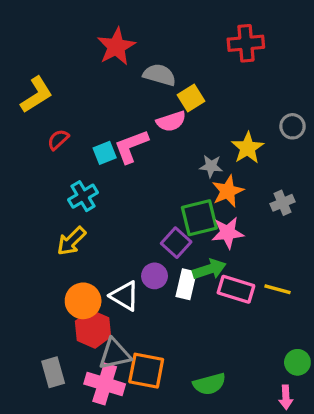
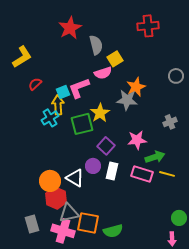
gray semicircle: (159, 75) -> (96, 45), turned 60
yellow star: (248, 148) -> (100, 113), moved
gray star: (211, 166) -> (127, 100), size x1.5
orange star: (228, 191) -> (136, 87), moved
green square: (199, 218) -> (82, 124), moved
yellow arrow: (71, 241) -> (58, 105), moved, turned 132
green arrow: (209, 269) -> (155, 157), moved
green semicircle: (209, 384) -> (113, 231), moved

